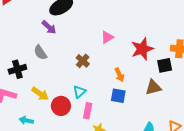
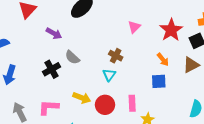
purple arrow: (49, 27) -> (54, 33), moved
black cross: (17, 69) -> (52, 69), moved
orange arrow: (119, 75) -> (163, 60), moved
cyan triangle: (79, 92) -> (109, 75), moved

